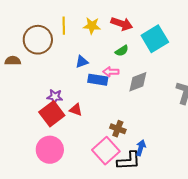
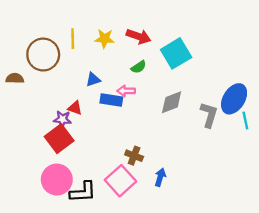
gray diamond: (138, 82) -> (172, 102), moved
red triangle: (76, 110) -> (75, 108), moved
black L-shape: (129, 161) -> (83, 192), moved

